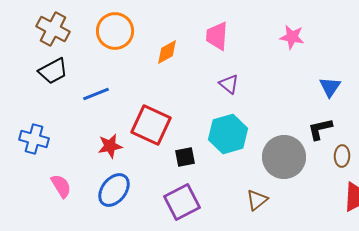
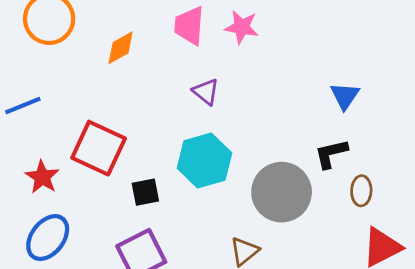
pink star: (292, 37) -> (242, 27), moved
red star: (110, 146) -> (42, 177), turned -30

